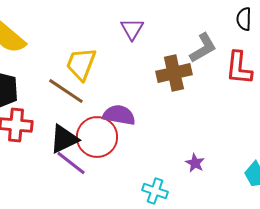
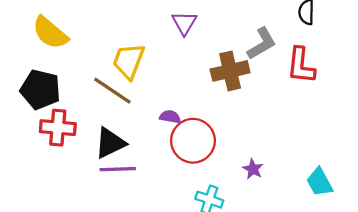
purple semicircle: (119, 115) -> (170, 117), size x0.6
red circle: (97, 137) -> (193, 141), moved
purple line: (71, 163) -> (118, 169), turned -40

